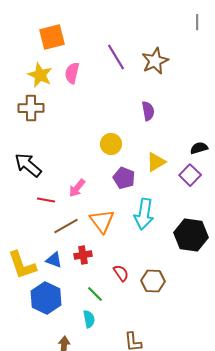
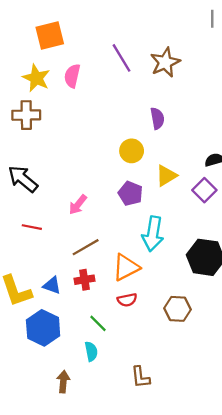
yellow circle: (111, 144) -> (132, 151), moved
red line: (46, 200) -> (32, 227), moved
orange triangle: (102, 221) -> (126, 267), moved, turned 40
brown line: (66, 226) -> (86, 247), moved
red semicircle: (121, 273) -> (127, 300), turned 114
brown hexagon: (153, 281) -> (177, 309), moved

